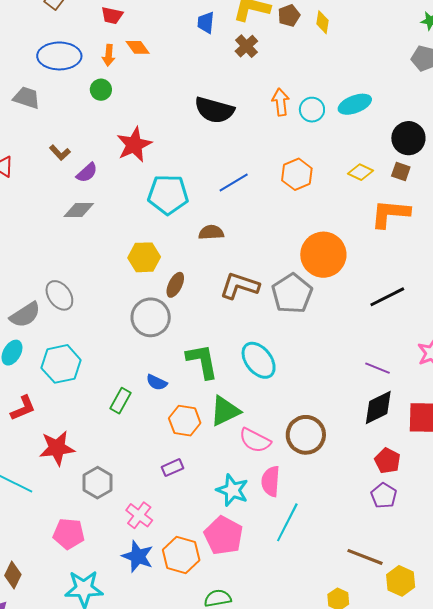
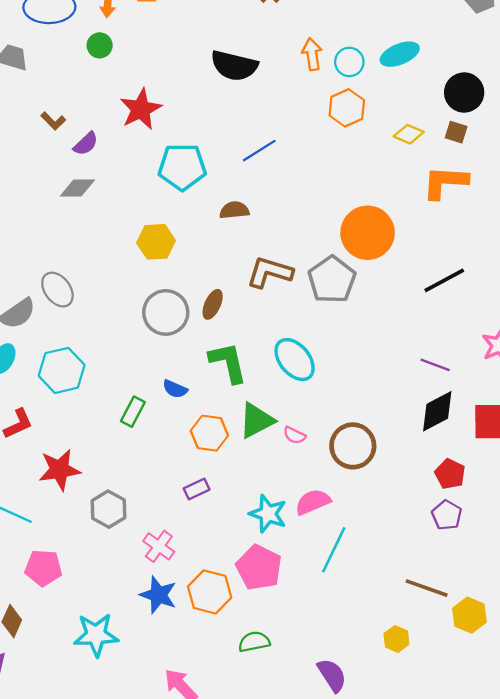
orange hexagon: (297, 174) -> (347, 108), moved
brown ellipse: (175, 285) -> (213, 304), moved
pink semicircle: (255, 440) -> (294, 435), moved, size x0.6
pink semicircle: (271, 481) -> (313, 502), turned 64
pink pentagon: (69, 534) -> (43, 568), moved

